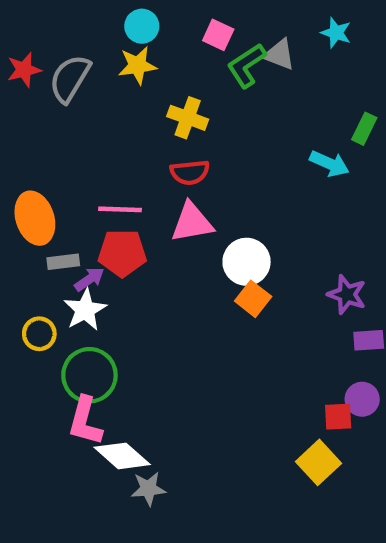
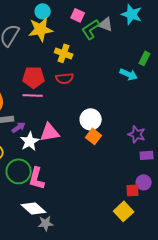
cyan star: (336, 33) -> (132, 14), size x1.5
yellow star: (137, 65) -> (41, 29), size x1.4
pink triangle: (192, 223) -> (50, 132), moved
red pentagon: (122, 253) -> (34, 77), moved
white star: (85, 310) -> (30, 141), moved
pink L-shape: (85, 421) -> (37, 178), moved

